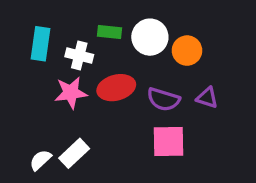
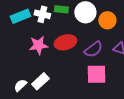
cyan rectangle: (40, 44) -> (20, 16), turned 60
white cross: (79, 56) -> (42, 14), moved
purple semicircle: (163, 99) -> (93, 49), turned -54

